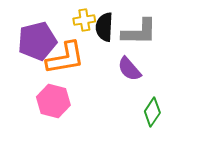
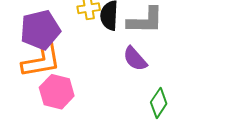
orange L-shape: (65, 58) -> (41, 61), moved

